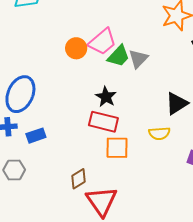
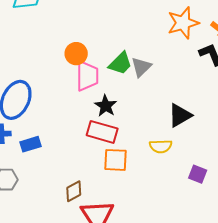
pink trapezoid: (102, 42) -> (87, 76), moved, turned -52

